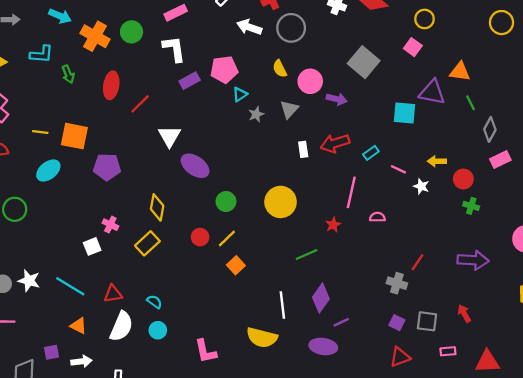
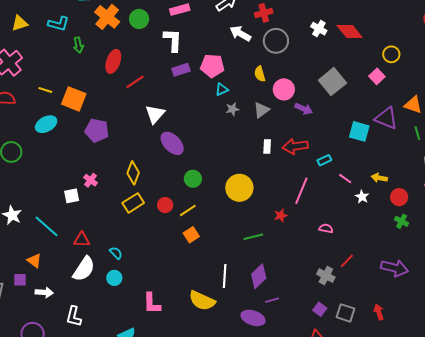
pink semicircle: (377, 217) -> (326, 228), moved
yellow rectangle: (147, 243) -> (133, 203), moved
orange triangle: (78, 326) -> (34, 261), moved

